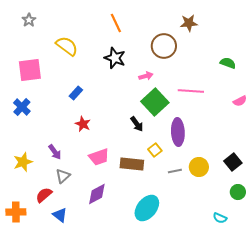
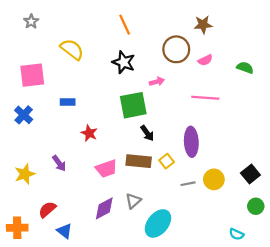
blue rectangle: (76, 93) -> (68, 102), moved, turned 48
pink semicircle: (240, 101) -> (205, 60), moved
green square: (155, 102) -> (133, 105), moved, turned 32
brown rectangle: (132, 164) -> (139, 161), moved
gray triangle: (63, 176) -> (133, 201), moved

